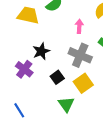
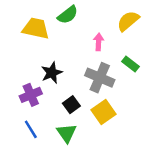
purple cross: (24, 69) -> (31, 95), turned 30
green triangle: (66, 104) -> (67, 133), moved
blue line: (19, 110) -> (31, 129), moved

